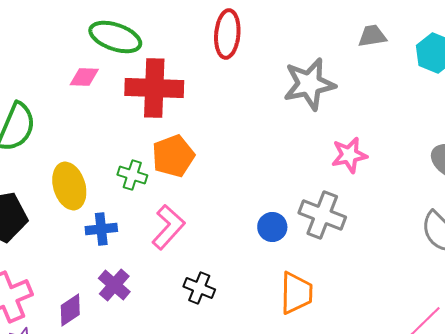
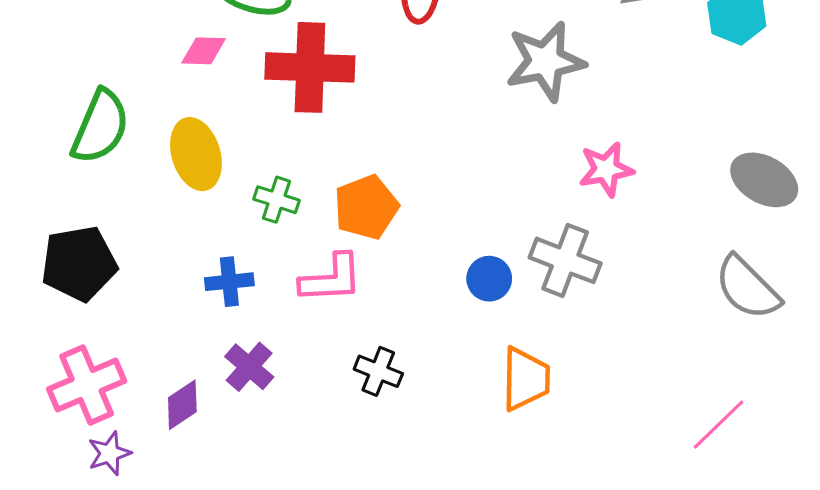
orange pentagon: (173, 156) -> (366, 207), moved
yellow ellipse: (69, 186) -> (196, 154), moved
pink L-shape: (168, 227) -> (331, 279), turned 45

